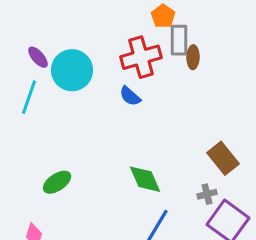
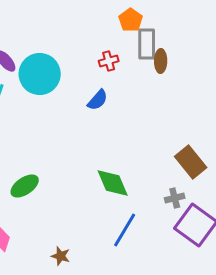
red cross: (141, 57) -> (109, 61), size x0.5
blue semicircle: (130, 96) -> (98, 100), turned -90

